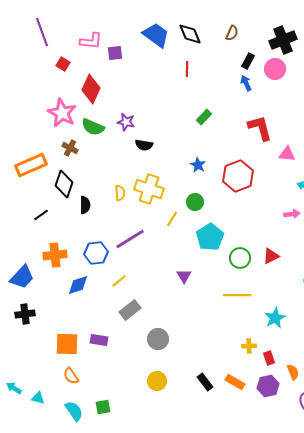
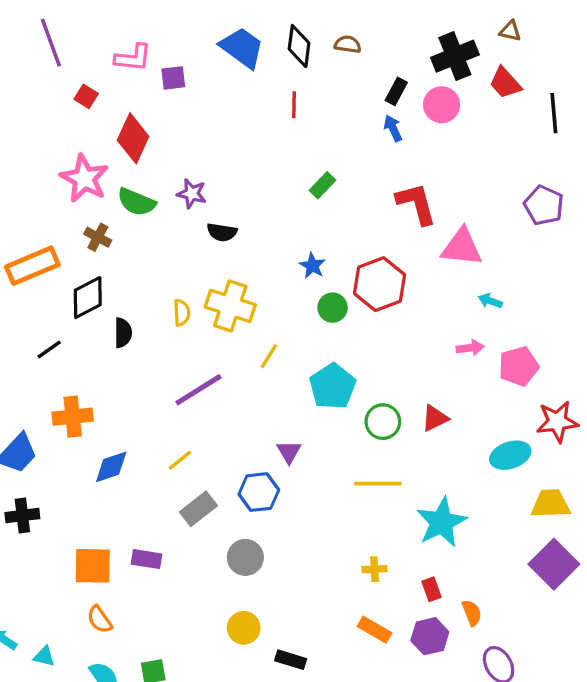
brown semicircle: (232, 33) -> (348, 44), moved, turned -105
black diamond: (190, 34) -> (299, 46), turned 30
pink triangle: (287, 154) -> (462, 247), size x1.5
black diamond: (64, 184) -> (88, 298), turned 44
green circle: (195, 202) -> (333, 308), moved
blue hexagon: (96, 253) -> (259, 492), moved
cyan star: (275, 318) -> (442, 522), size x1.4
yellow cross: (249, 346) -> (374, 569), moved
black rectangle: (205, 382) -> (291, 660), moved, turned -36

